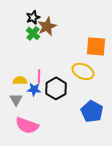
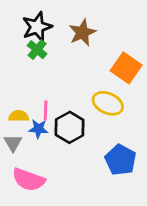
black star: (33, 17) -> (37, 27), size x1.5
brown star: (47, 26) -> (82, 33), moved
orange square: (96, 46) -> (126, 68), turned 30

